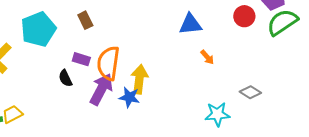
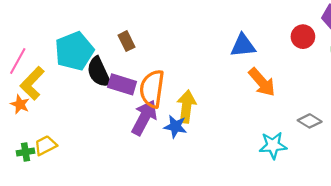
orange arrow: (207, 57) -> (262, 82), size x1.8
purple rectangle: (81, 59) -> (122, 84), size x1.4
black semicircle: (65, 78) -> (99, 72), moved, size x1.6

